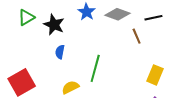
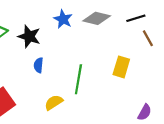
brown line: (137, 36) -> (148, 38), moved
yellow rectangle: (155, 75) -> (121, 67), moved

